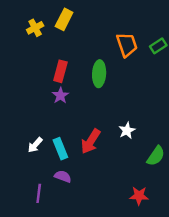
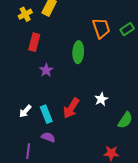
red rectangle: (60, 71) -> (34, 42), moved

